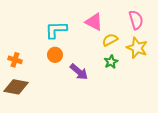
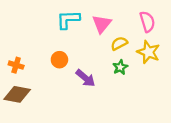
pink triangle: (94, 22) -> (102, 24), turned 42
cyan L-shape: (56, 30) -> (68, 20), moved

